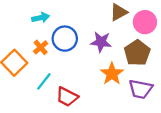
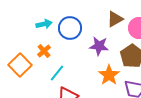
blue circle: (65, 39) -> (70, 28), moved
cyan line: (44, 81) -> (57, 73), moved

